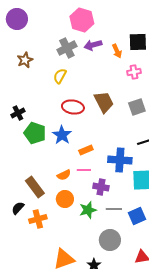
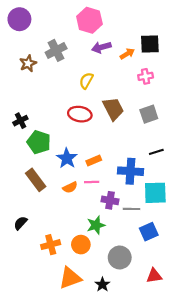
gray cross: (67, 48) -> (56, 50), moved
orange arrow: (117, 51) -> (127, 54), turned -96
yellow semicircle: (60, 76) -> (86, 81), moved
blue star: (62, 135) -> (67, 158), moved
brown rectangle: (35, 187) -> (36, 180), moved
orange circle: (65, 199) -> (81, 245), moved
gray line: (114, 209) -> (132, 209), moved
orange cross: (38, 219) -> (51, 245), moved

